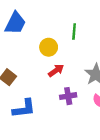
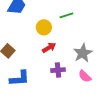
green line: (74, 32) -> (66, 15), turned 64

